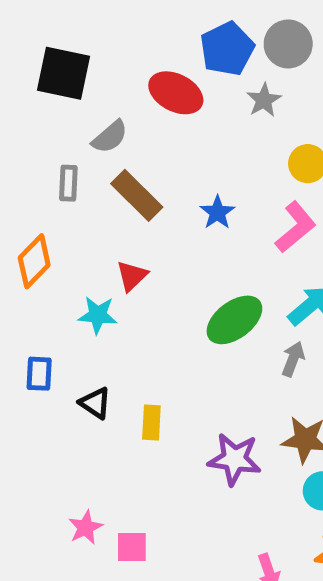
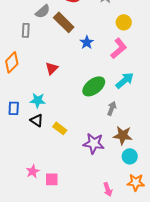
brown rectangle: (137, 195) -> (64, 22), moved
cyan star: (98, 315) -> (38, 100), moved
gray arrow: (293, 359) -> (112, 108), moved
yellow rectangle: (151, 423) -> (60, 128), turned -56

